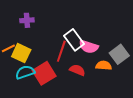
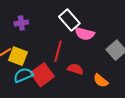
white rectangle: (74, 40) -> (69, 20), moved
pink semicircle: (89, 47) -> (85, 34), moved
orange semicircle: (104, 66) -> (101, 81), moved, turned -140

